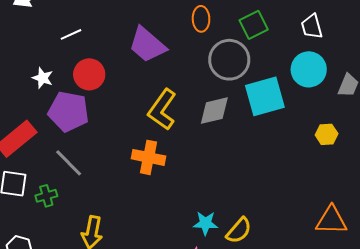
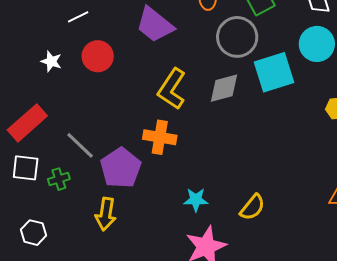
purple pentagon: (69, 112) -> (121, 168), moved, turned 30
cyan star: (205, 223) -> (196, 200), moved

